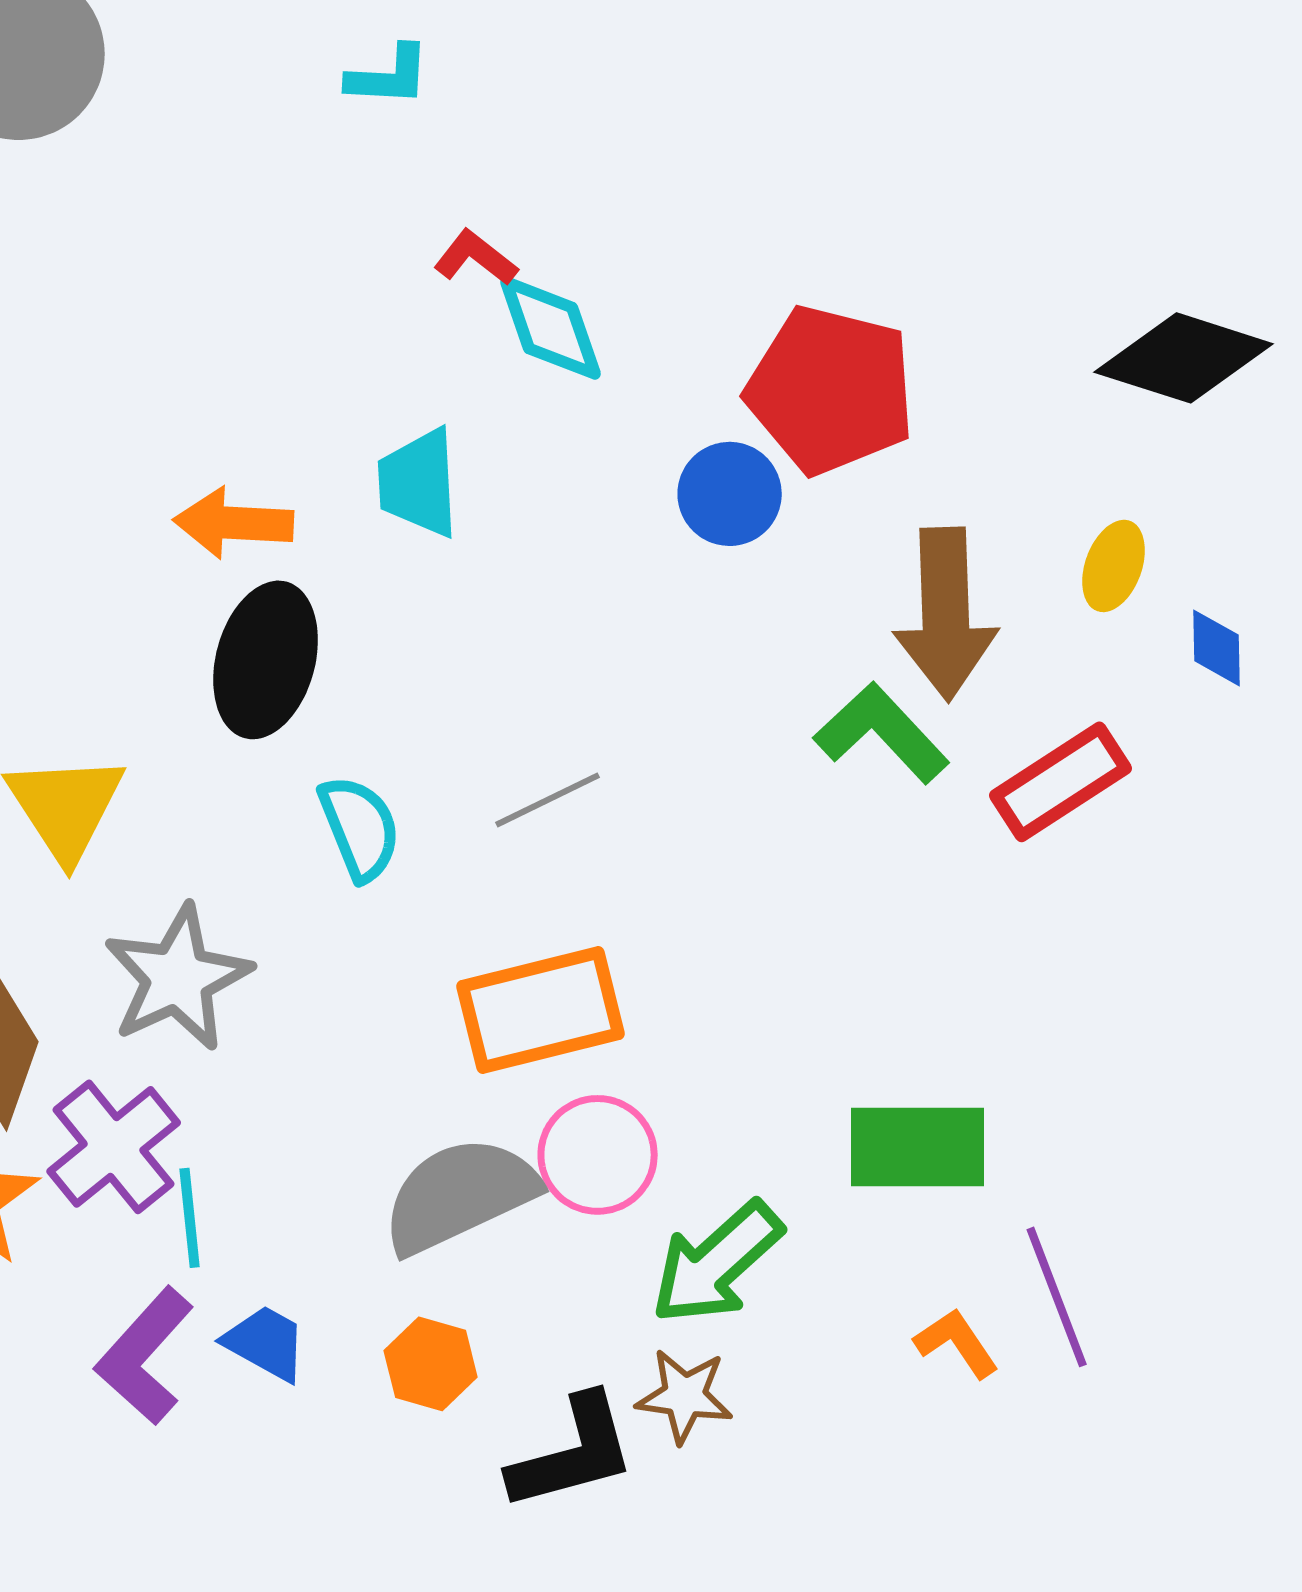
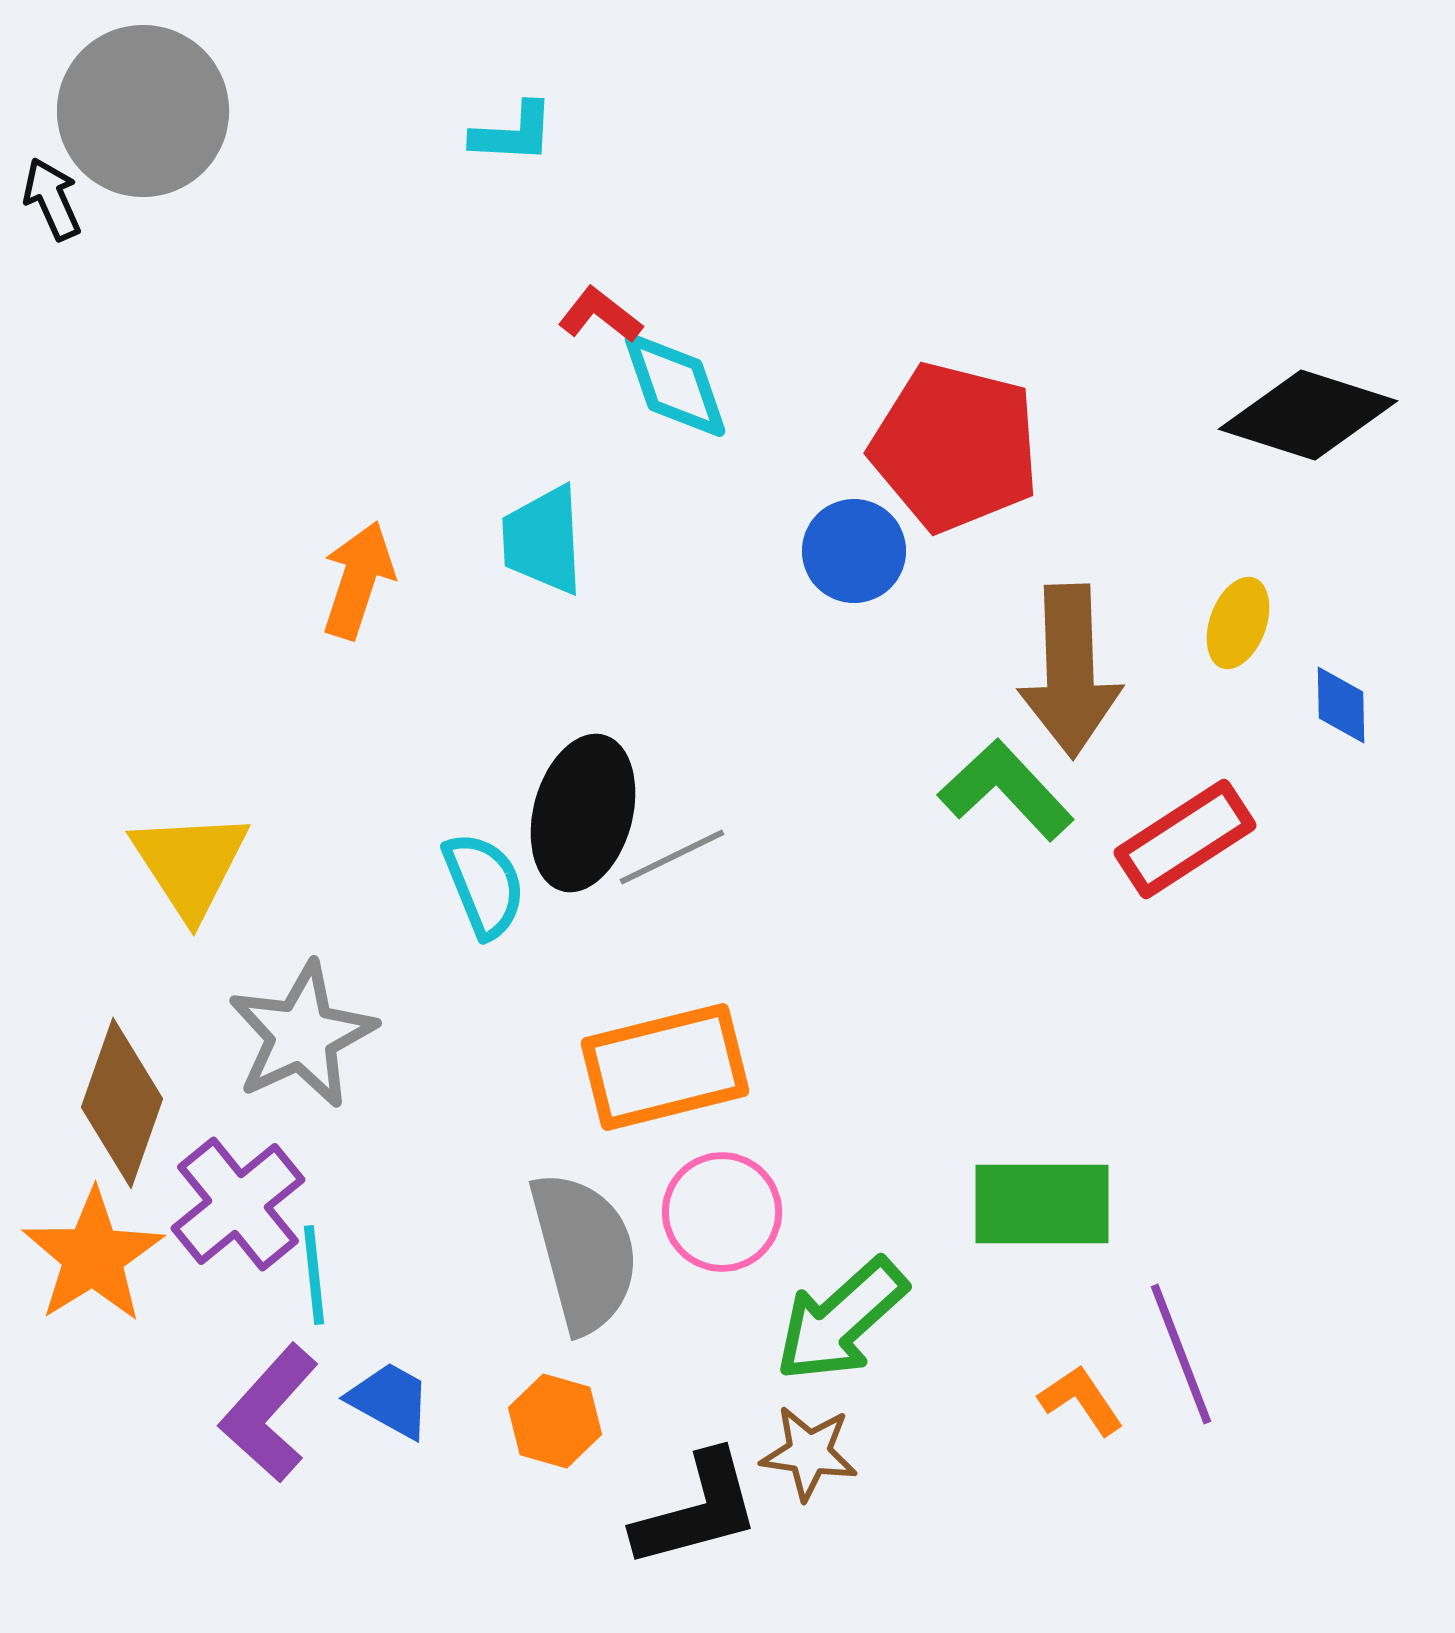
orange arrow: (234, 523) -> (358, 580), turned 105
black ellipse: (266, 660) -> (583, 813), moved
gray semicircle: (460, 1195) -> (584, 1252), turned 100

